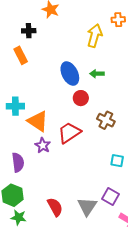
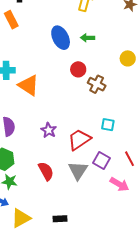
red circle: (81, 98) -> (78, 69), moved
red trapezoid: (69, 133) -> (79, 140), moved
purple star: (43, 145) -> (49, 130), moved

